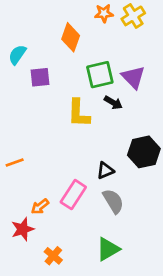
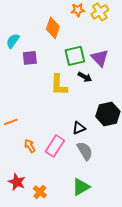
orange arrow: (40, 207) -> (30, 146), moved, turned 96
red star: (23, 229) -> (17, 182), moved, turned -30

